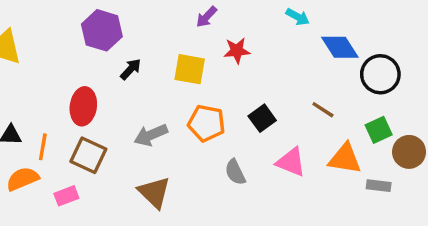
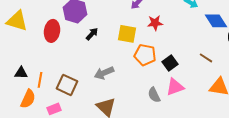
red ellipse: (83, 106) -> (52, 31), moved
orange pentagon: (207, 123) -> (145, 55), moved
pink triangle: (291, 162) -> (175, 87), moved, turned -42
orange semicircle: (23, 179) -> (28, 99), turned 138

